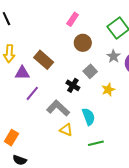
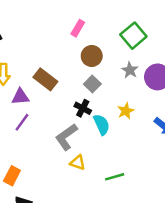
gray square: (90, 71) -> (92, 84), moved
purple line: (32, 93) -> (22, 122), moved
gray L-shape: (58, 108) -> (66, 137), turned -75
cyan semicircle: (89, 117) -> (102, 125), moved

